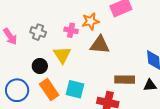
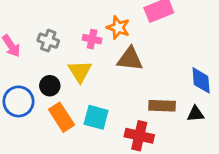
orange star: (91, 21) -> (118, 28), turned 30
blue circle: (17, 90) -> (18, 101), moved

